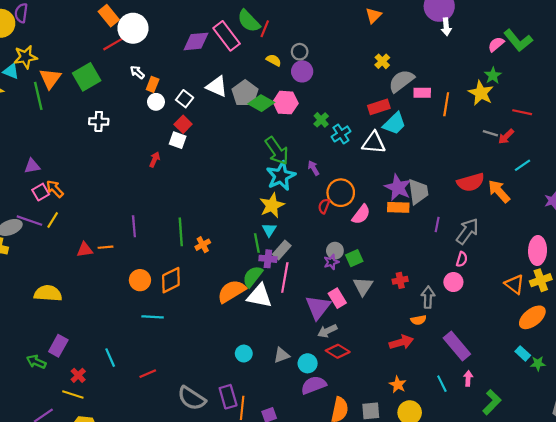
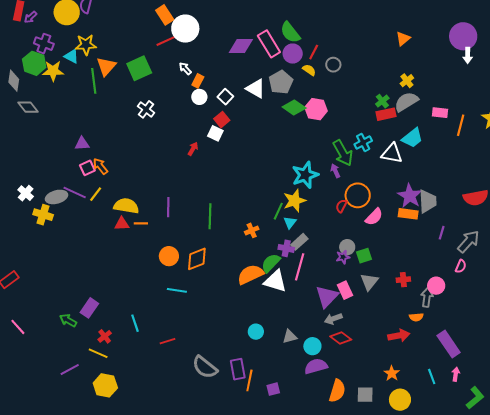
red line: (265, 29) -> (314, 52), moved
purple circle: (302, 71) -> (293, 54), moved
gray semicircle: (401, 81) -> (406, 102), moved
gray pentagon: (245, 93) -> (281, 82), moved
red rectangle: (379, 107) -> (386, 114), moved
green cross: (321, 120) -> (382, 101), moved
white cross: (99, 121) -> (146, 109), turned 30
green arrow: (277, 151) -> (343, 153), moved
green line: (257, 243) -> (278, 211), moved, turned 30
orange cross: (203, 245) -> (252, 230), moved
pink circle: (453, 282) -> (436, 286), moved
yellow semicircle: (48, 293) -> (126, 206), moved

